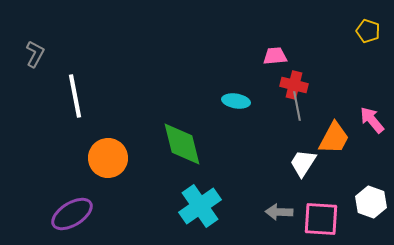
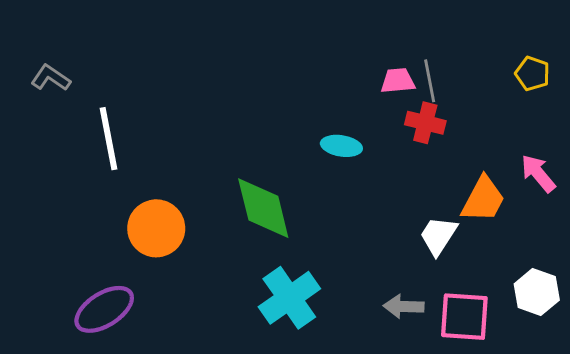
yellow pentagon: (368, 31) -> (532, 74), moved
gray L-shape: (35, 54) -> (51, 78), turned -84
gray line: (297, 106) -> (430, 81), moved

